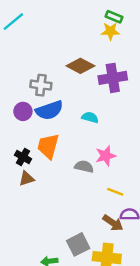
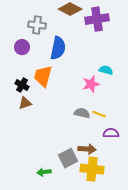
blue semicircle: (49, 110) -> (58, 48), moved, turned -60
cyan semicircle: (90, 117) -> (106, 70), moved
gray semicircle: (84, 167) -> (82, 113), moved
brown arrow: (113, 223) -> (87, 149), moved, turned -30

